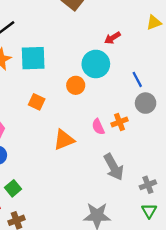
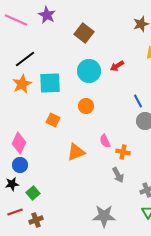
cyan circle: (96, 64) -> (89, 71), moved
orange cross: (120, 122) -> (123, 152), moved, turned 32
gray arrow: (114, 167) -> (118, 175), size x0.7

